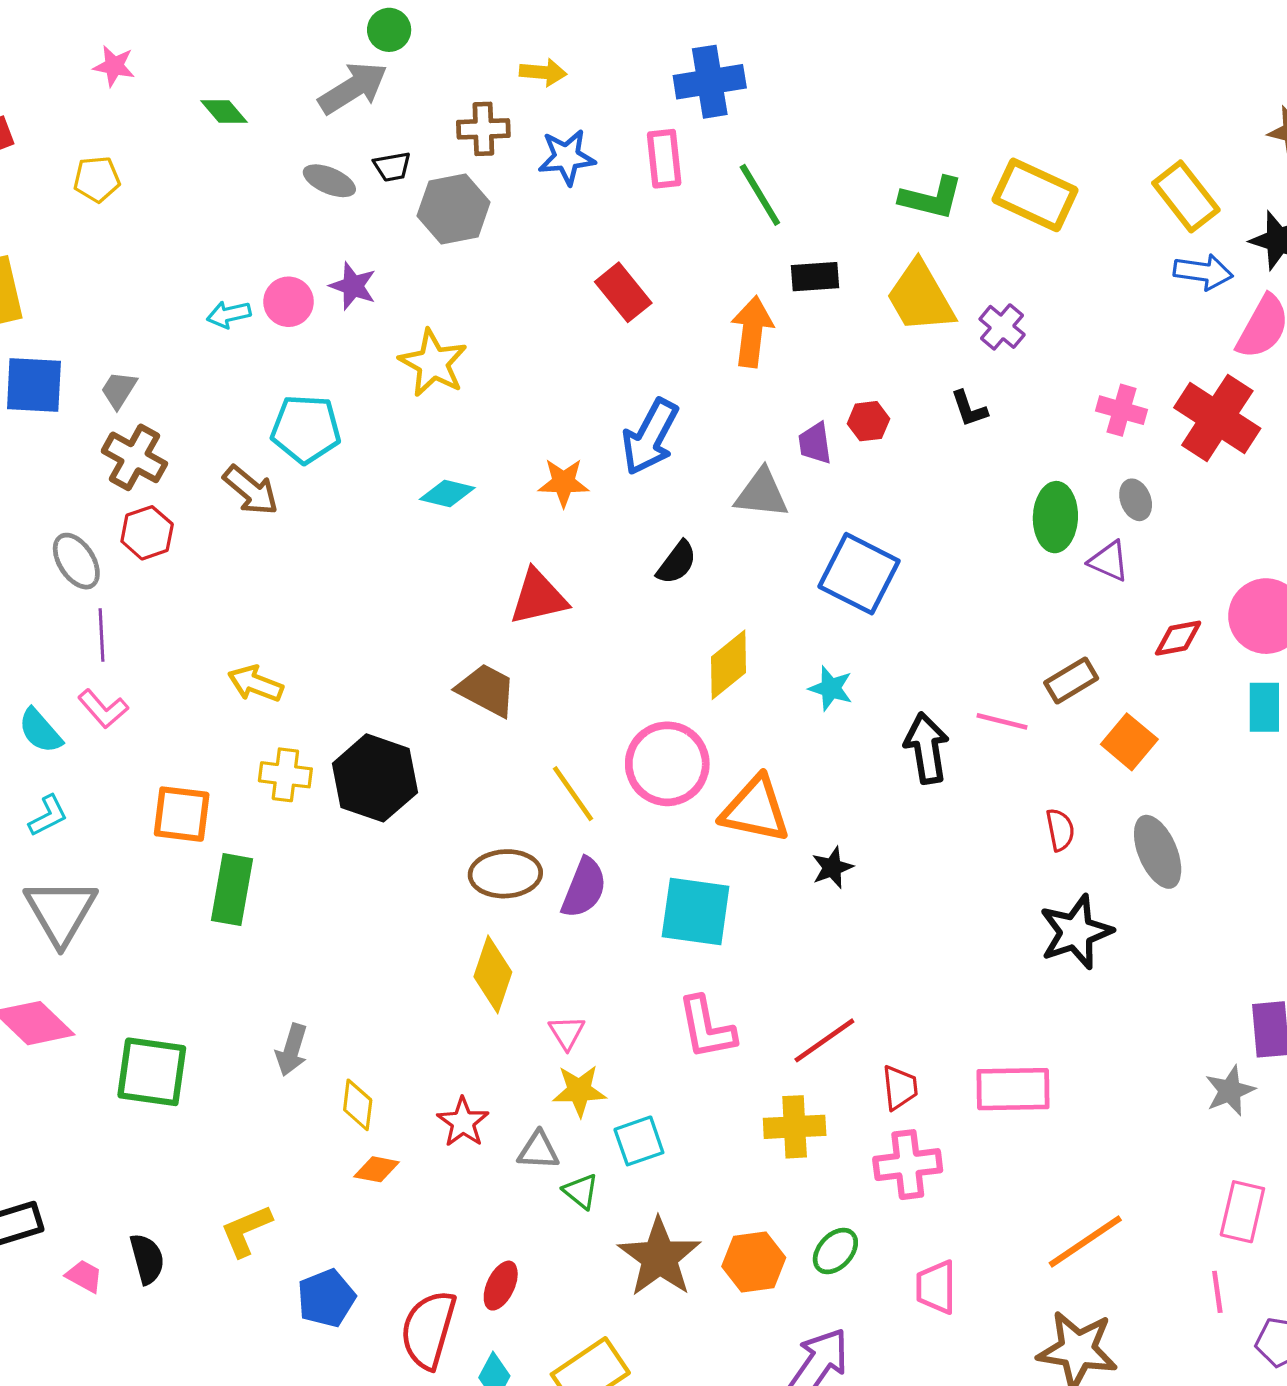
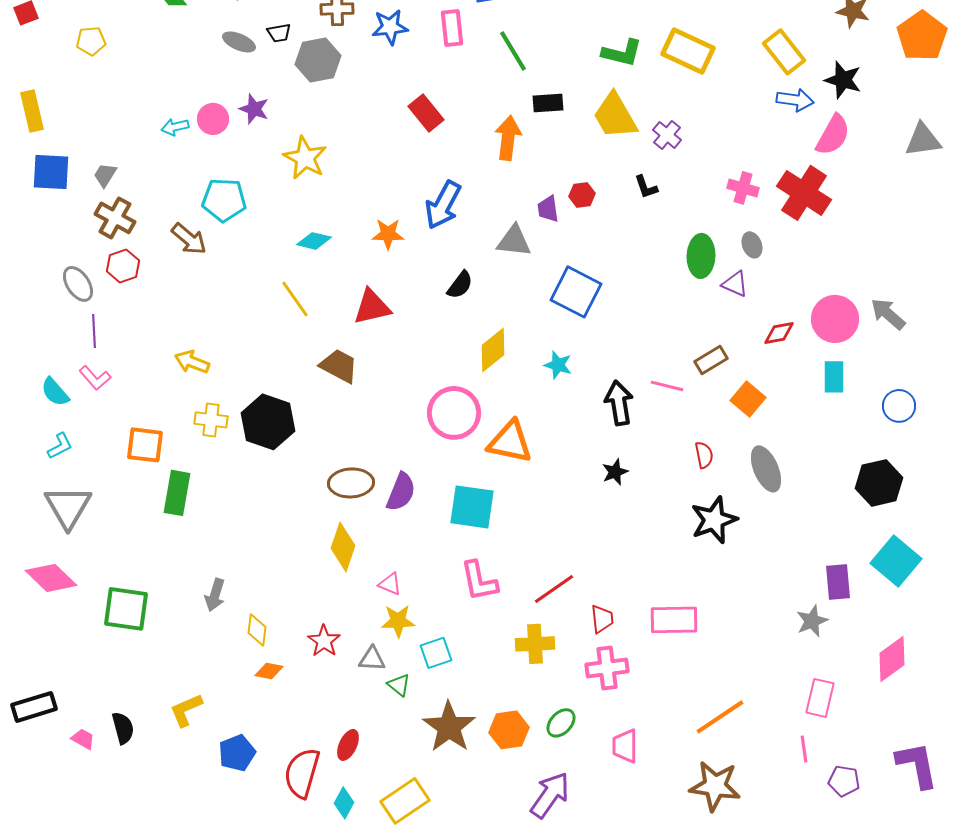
yellow line: (573, 794) -> (295, 299), moved
black star: (832, 868) -> (615, 472), moved
pink triangle: (567, 1033) -> (390, 584), turned -35

